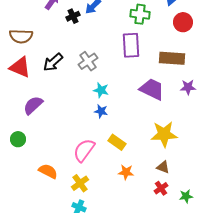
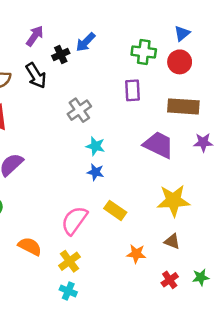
red circle: (183, 22) -> (180, 62), moved
purple rectangle: (131, 45) -> (133, 90), size x0.7
black arrow: (53, 62) -> (36, 76), moved, turned -80
orange star: (126, 172) -> (136, 254), moved
red cross: (161, 188) -> (170, 280), moved

